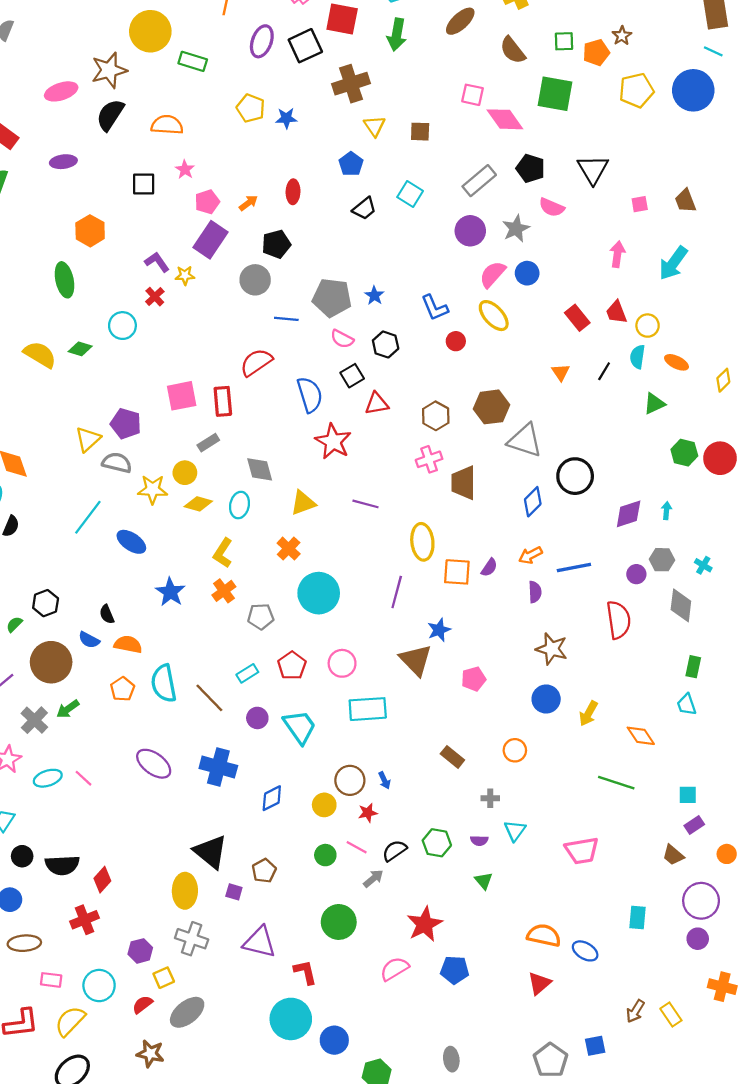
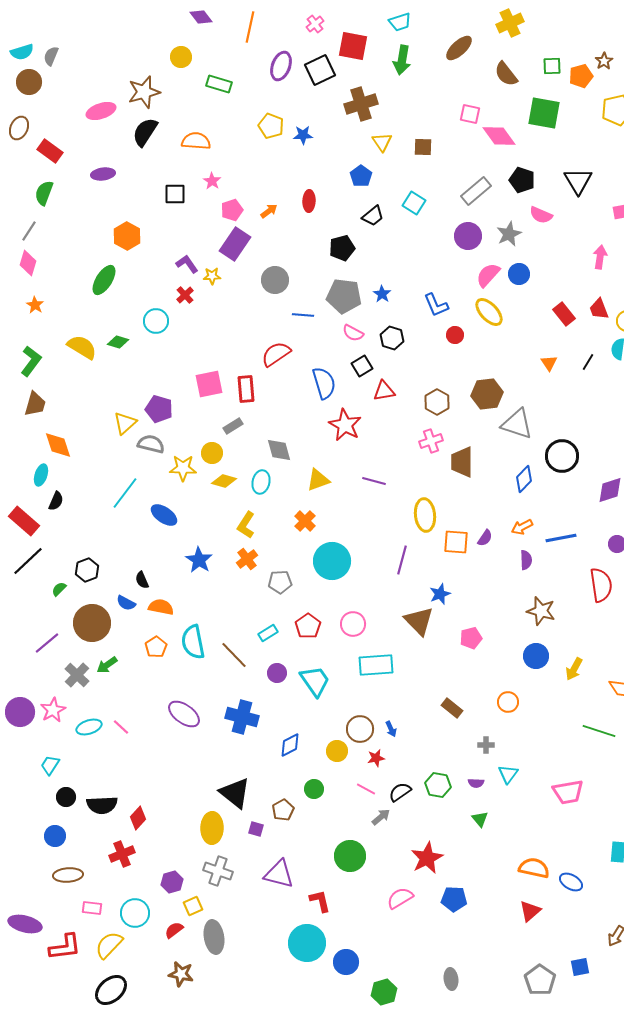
yellow circle: (150, 31) -> (181, 57), size x0.6
black pentagon: (276, 244) -> (342, 248), moved
green ellipse: (64, 280) -> (104, 280), turned 44
green circle: (325, 855) -> (314, 789), moved
gray ellipse: (187, 1012) -> (214, 937), turned -60

